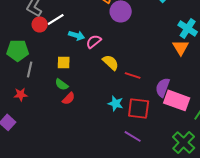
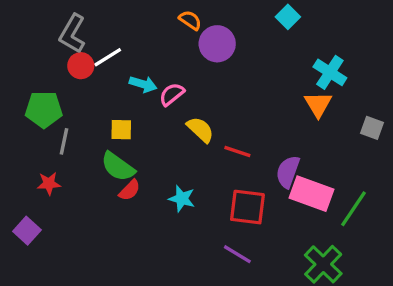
green semicircle: (62, 84) -> (118, 167), size x1.5
cyan star: (116, 103) -> (182, 199), moved

